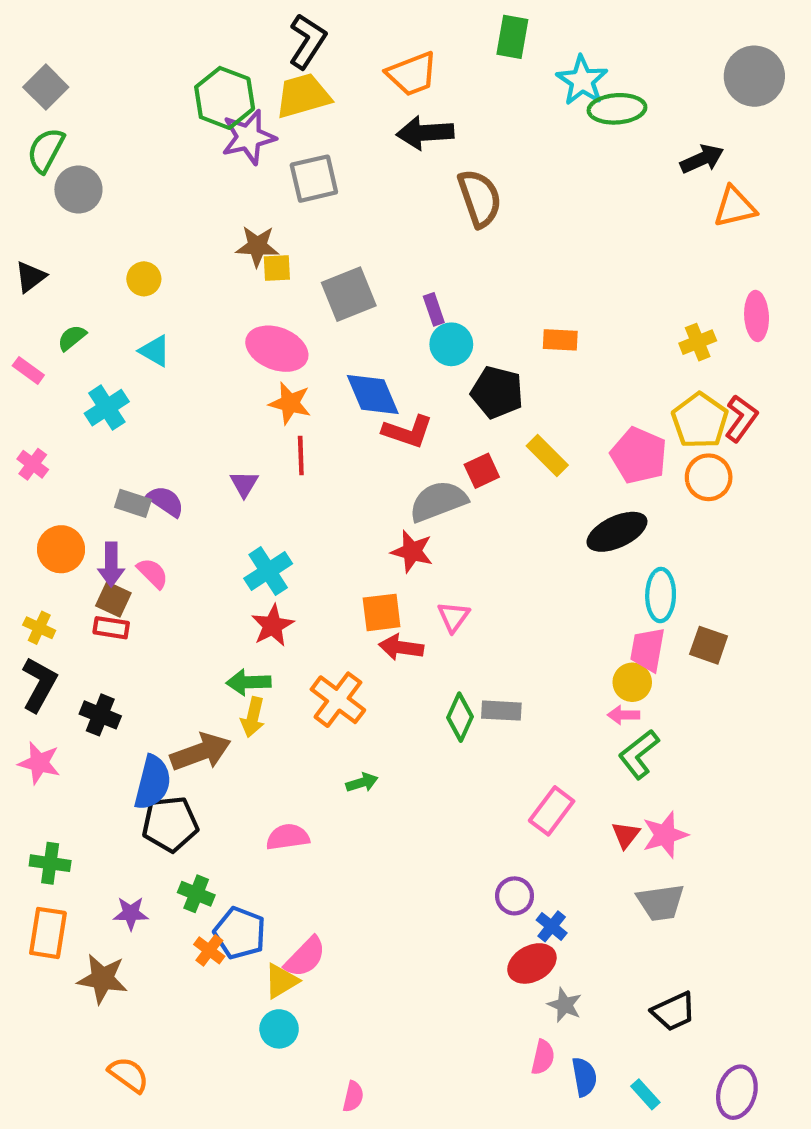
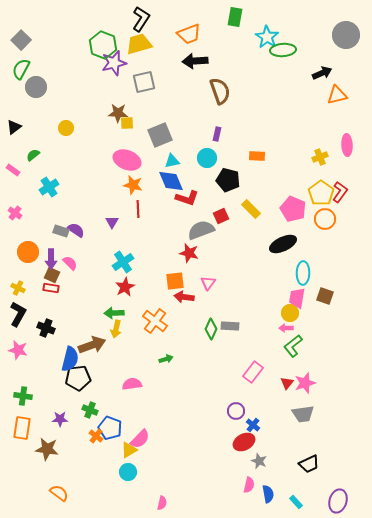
purple rectangle: (434, 309) -> (217, 134), moved, turned 32
cyan triangle: (155, 351) -> (172, 161), moved, turned -42

